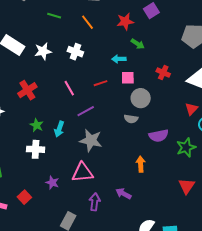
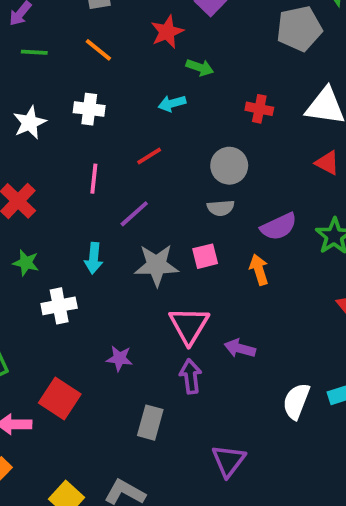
pink square: (128, 78) -> (205, 256), moved
pink line: (69, 88) -> (94, 179), turned 49
red triangle: (192, 109) -> (327, 163), turned -32
green star: (37, 125) -> (26, 263), moved
orange arrow: (141, 164) -> (259, 270), moved
pink triangle: (82, 172) -> (189, 325), moved, turned -40
purple star: (52, 183) -> (119, 358), moved
red square: (24, 197) -> (60, 398), size x1.5

